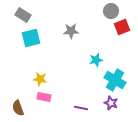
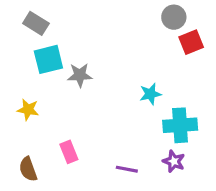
gray star: (71, 31) -> (80, 75), moved
yellow star: (40, 79) -> (28, 110), moved
cyan cross: (115, 80) -> (180, 125), turned -35
pink rectangle: (44, 97) -> (69, 152), turned 56

